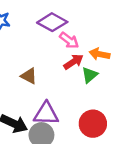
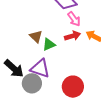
green triangle: (90, 75) -> (49, 44), moved

